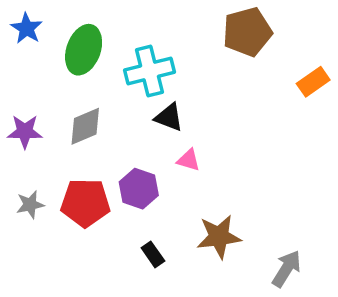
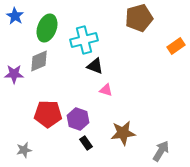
gray diamond: (85, 126) -> (39, 61), moved
purple hexagon: (139, 189) -> (78, 119), moved
gray star: (30, 205) -> (24, 150), moved

